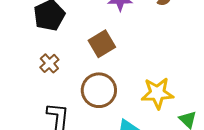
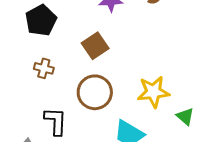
brown cross: (49, 63) -> (44, 68), turned -30

